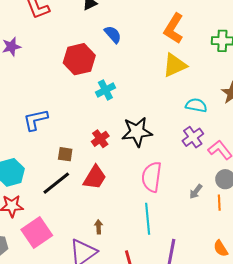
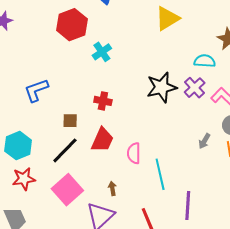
cyan semicircle: (196, 105) -> (205, 61), moved
black star: (137, 132) -> (162, 87), moved
red cross: (100, 139) -> (103, 101), turned -36
pink semicircle: (152, 177) -> (134, 153), moved, size x0.7
pink square: (37, 233) -> (67, 190), moved

